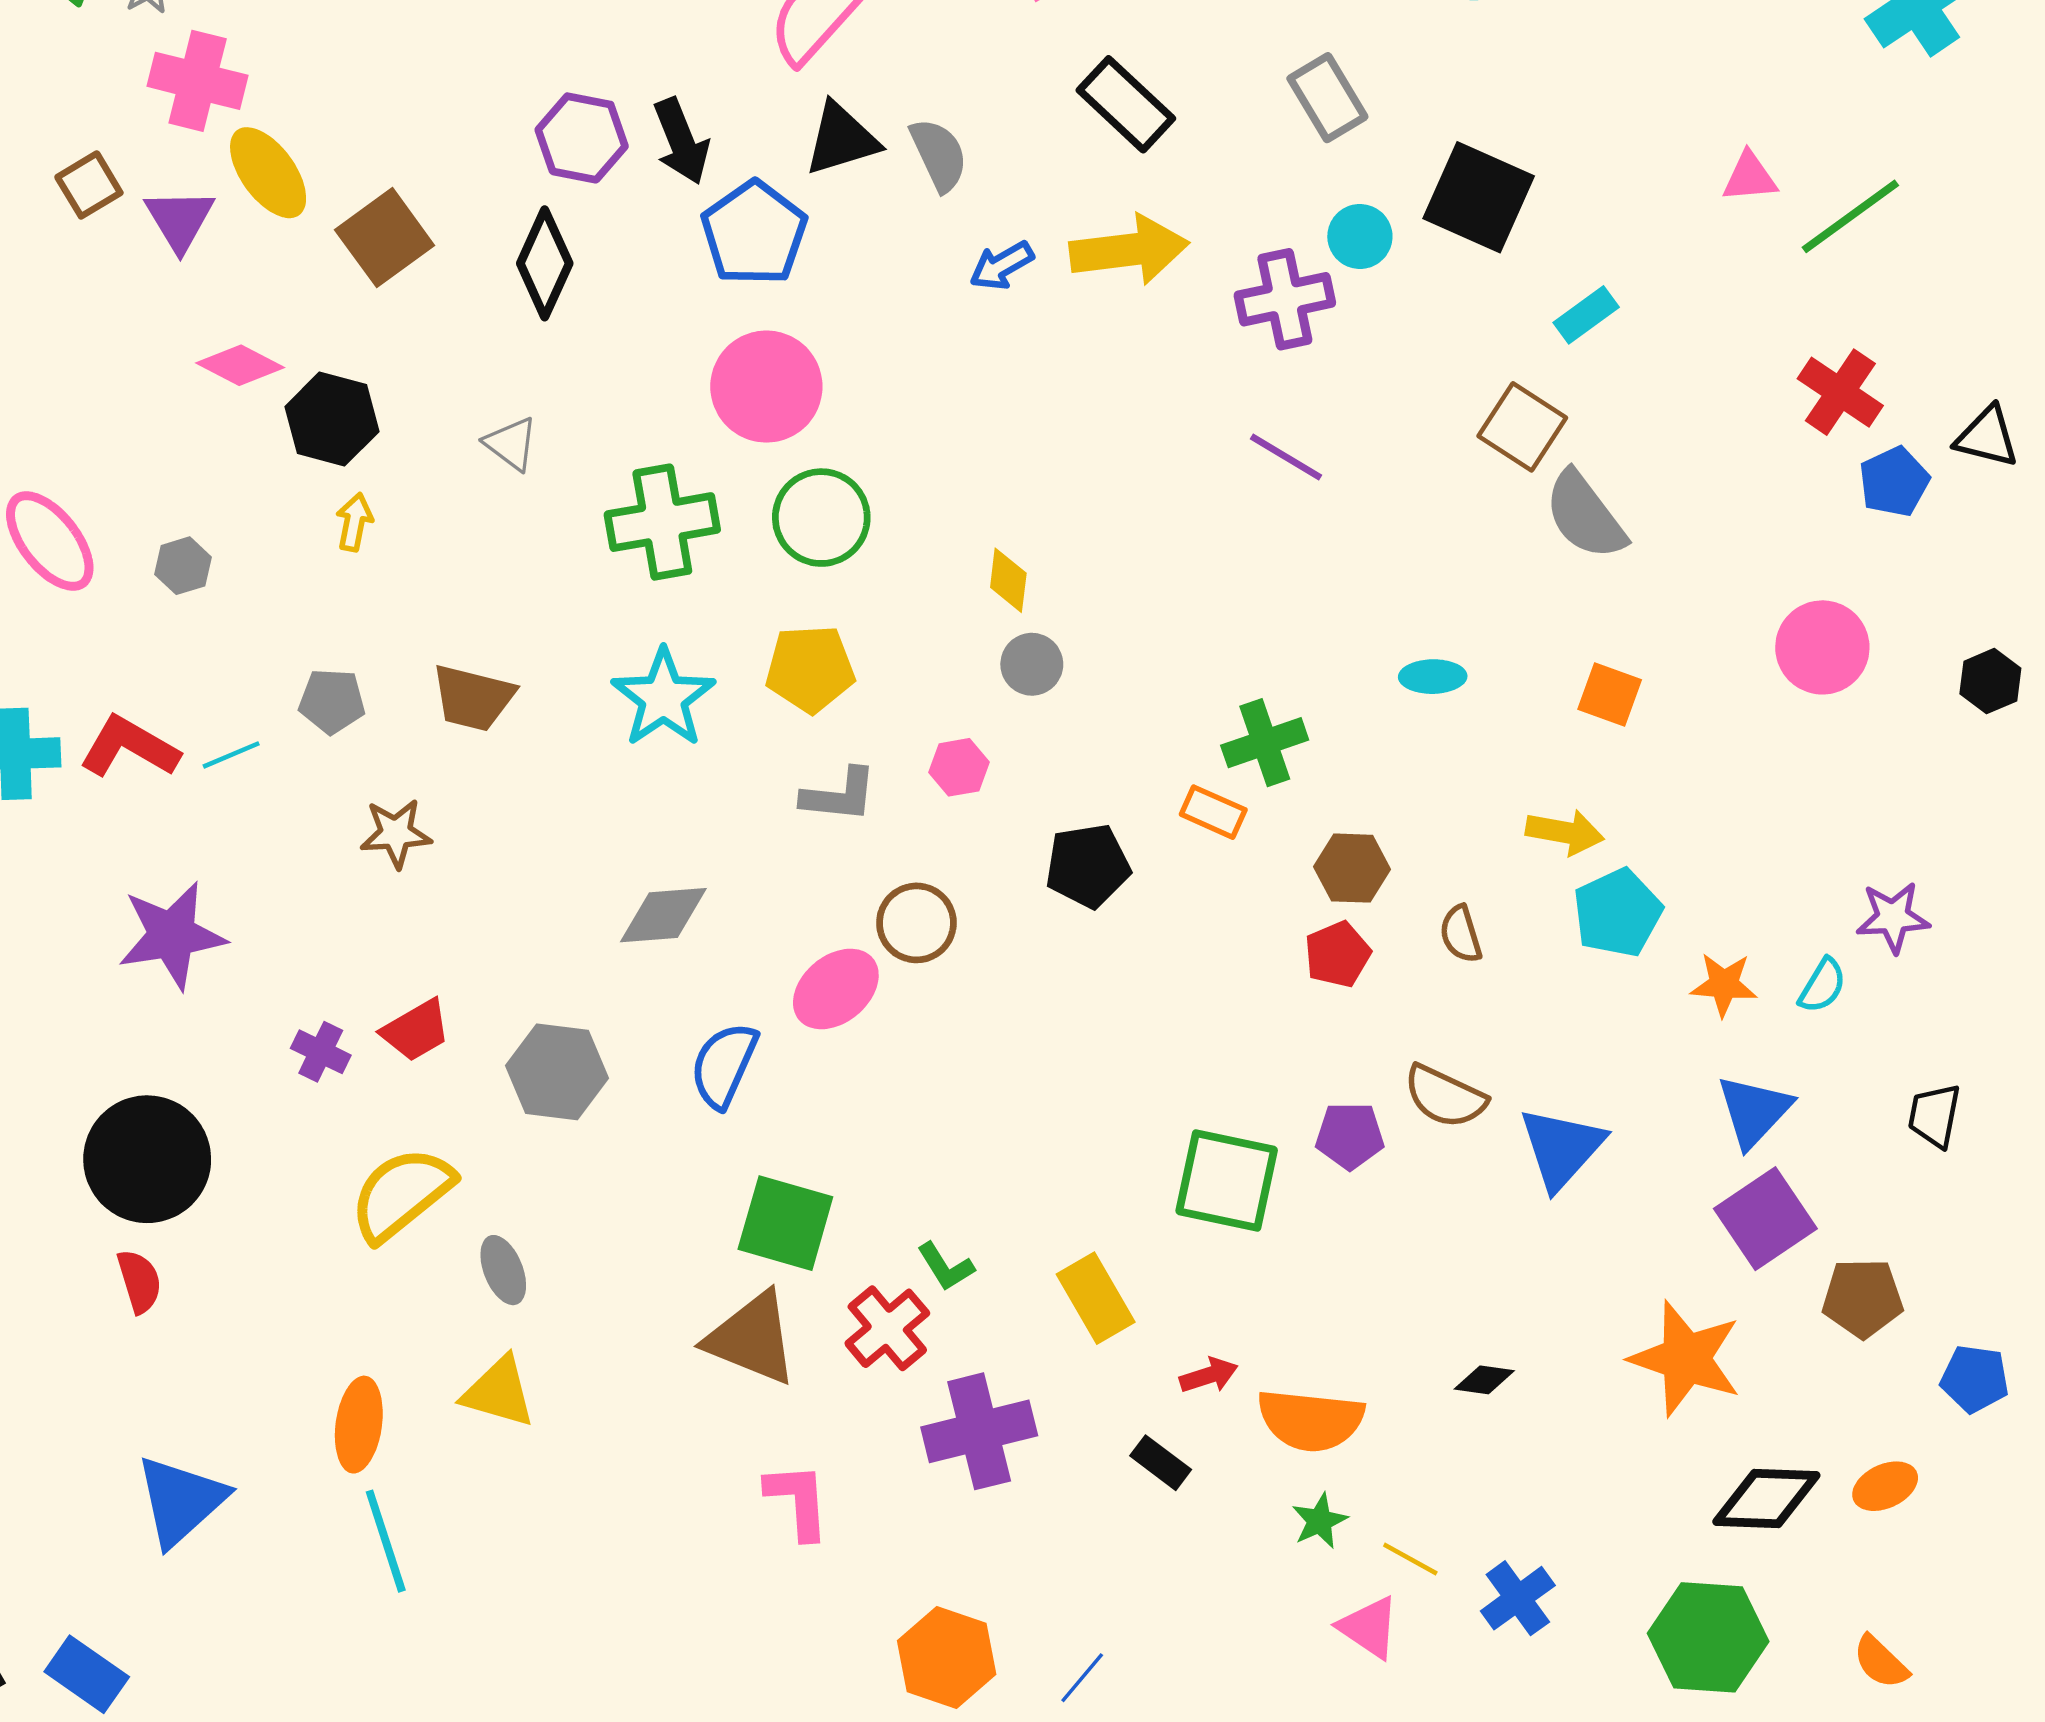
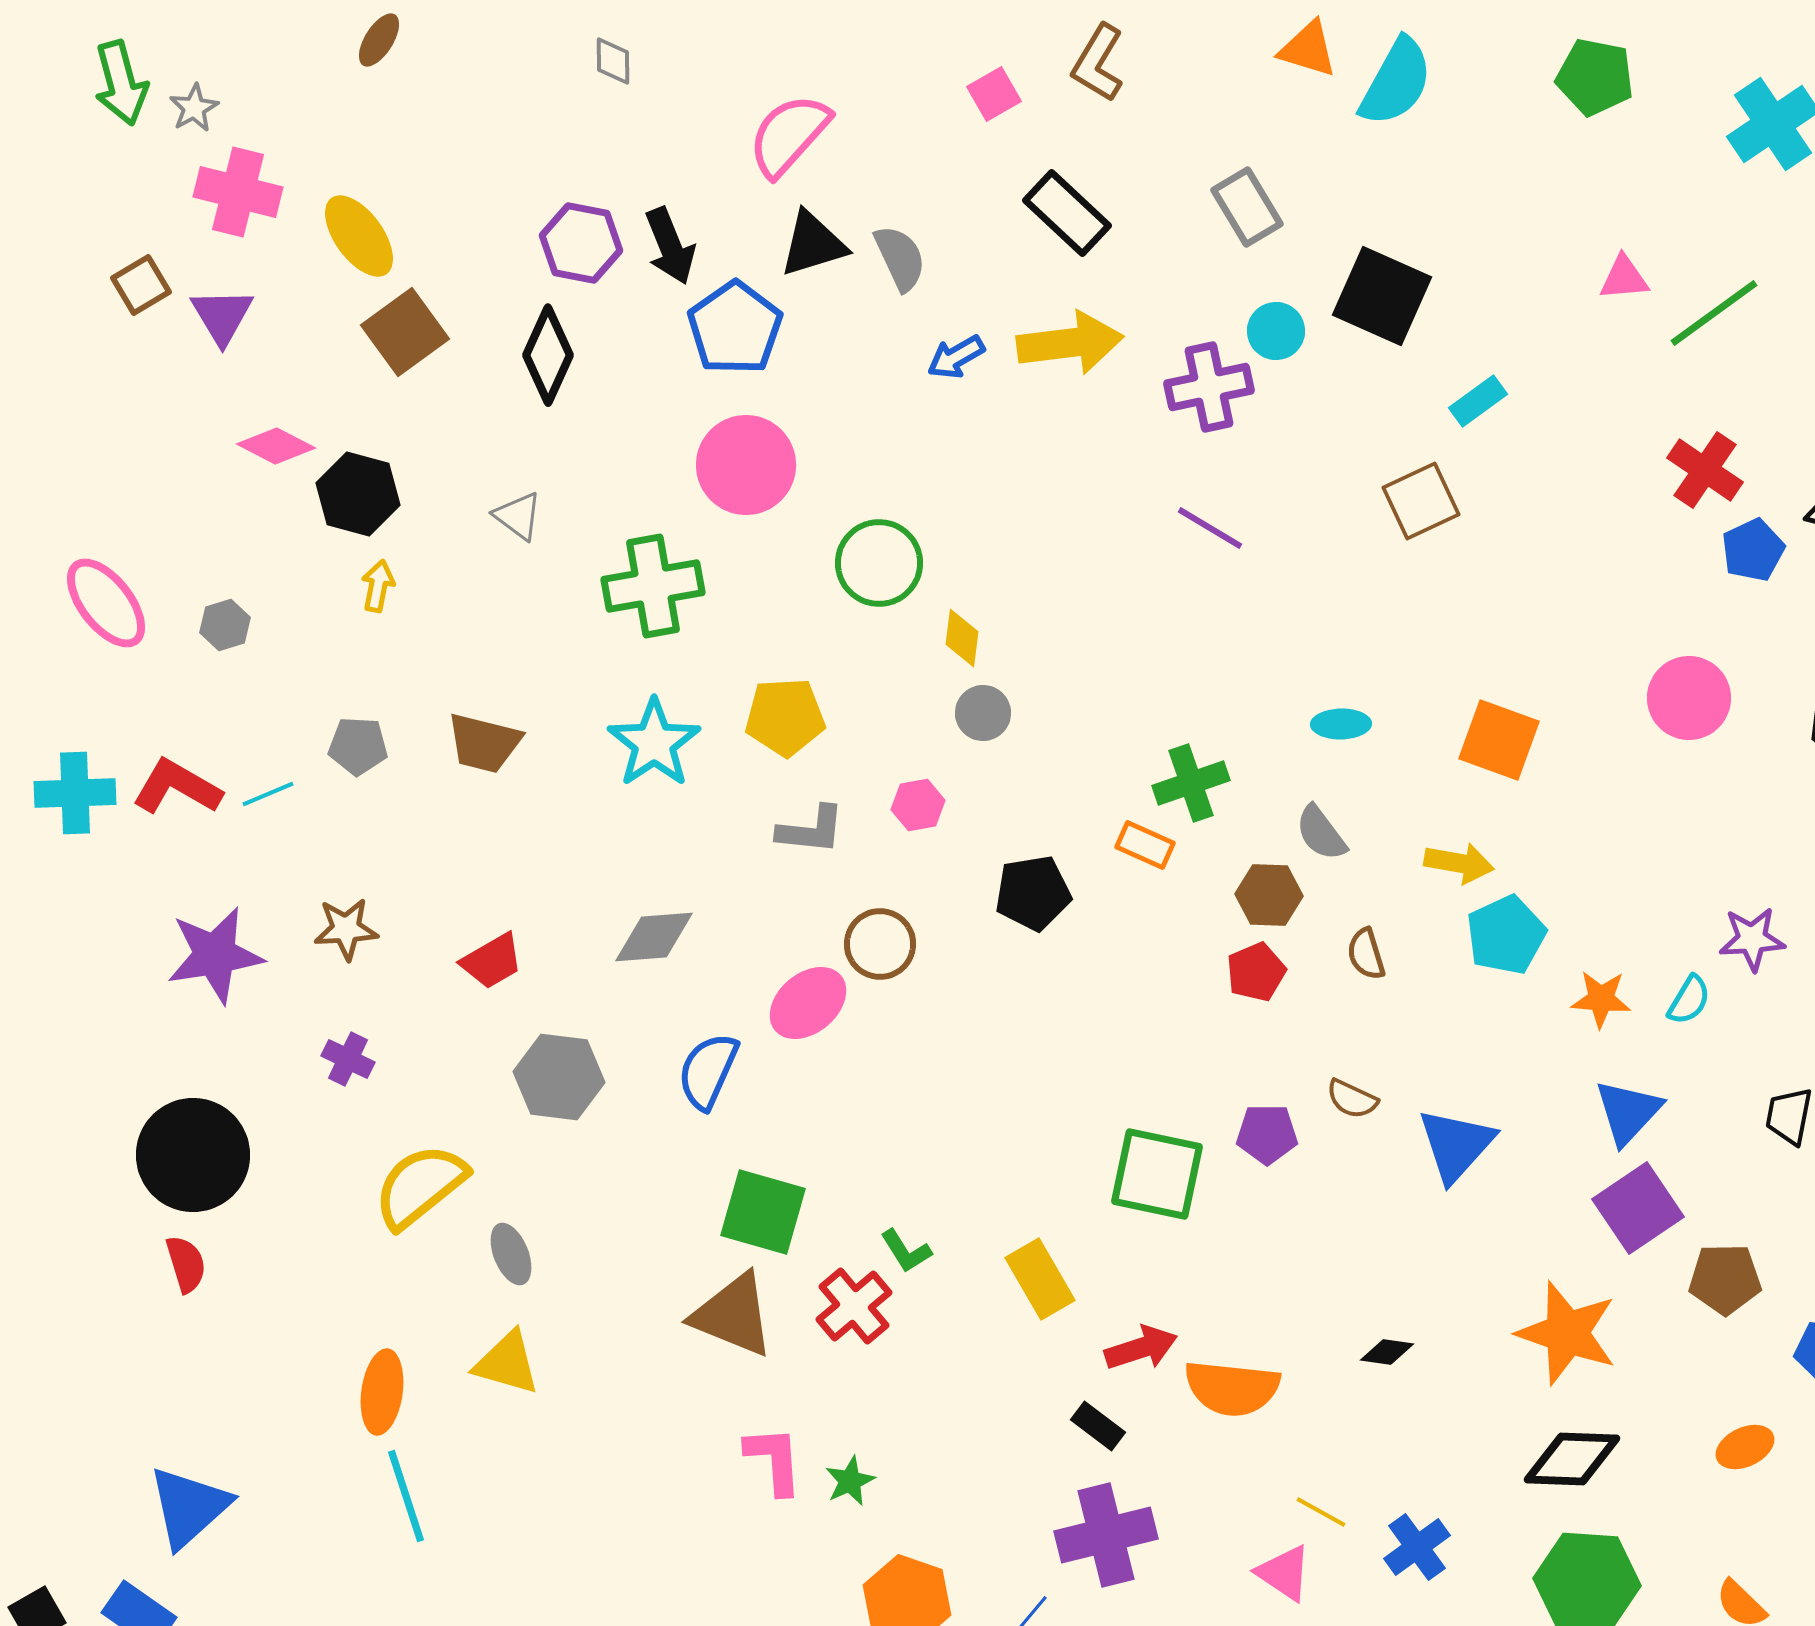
yellow ellipse: (268, 173) -> (359, 236), moved
brown square: (1522, 427) -> (1421, 501), turned 32
gray semicircle: (1585, 515) -> (1321, 833), moved, size x0.7
green circle: (821, 518) -> (879, 563), moved
orange square: (1610, 694) -> (1499, 740), size x1.4
brown star: (396, 833) -> (346, 929), moved
red trapezoid: (416, 1030) -> (492, 961), moved
brown semicircle: (1445, 1096) -> (1352, 1099), size x0.7
red arrow: (1209, 1375) -> (1141, 1348), size x1.4
purple cross: (979, 1431) -> (1106, 1535), moved
black diamond: (1766, 1499) -> (1572, 1459), moved
blue triangle: (181, 1501) -> (189, 1507), moved
green star: (1320, 1521) -> (850, 1481), moved

